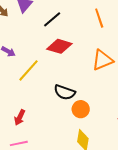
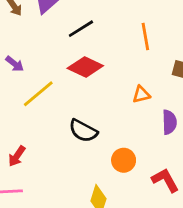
orange triangle: (102, 60) -> (141, 94), size x0.6
orange circle: (81, 109) -> (124, 160), moved

